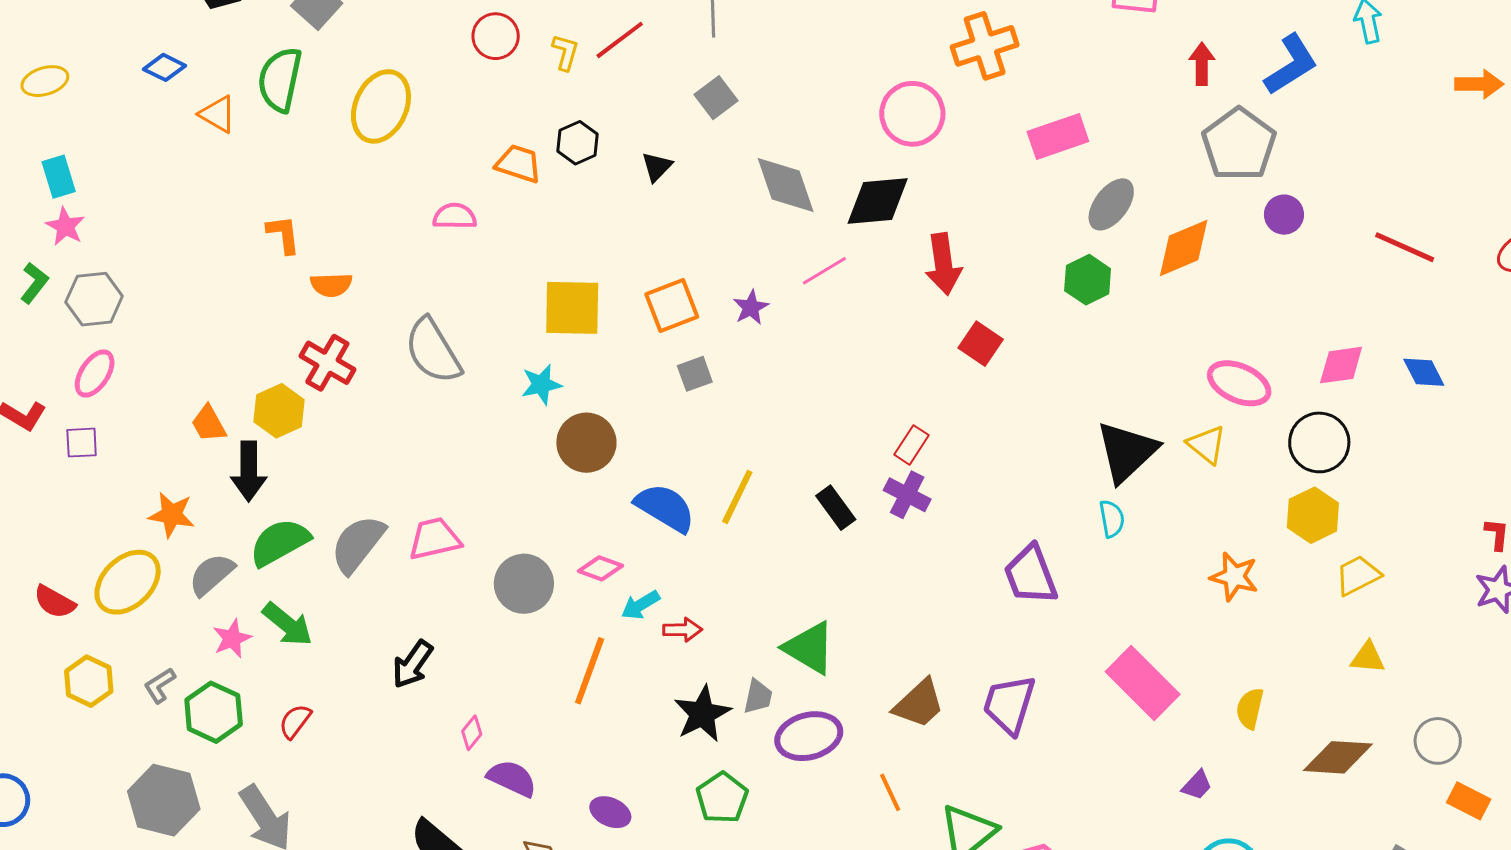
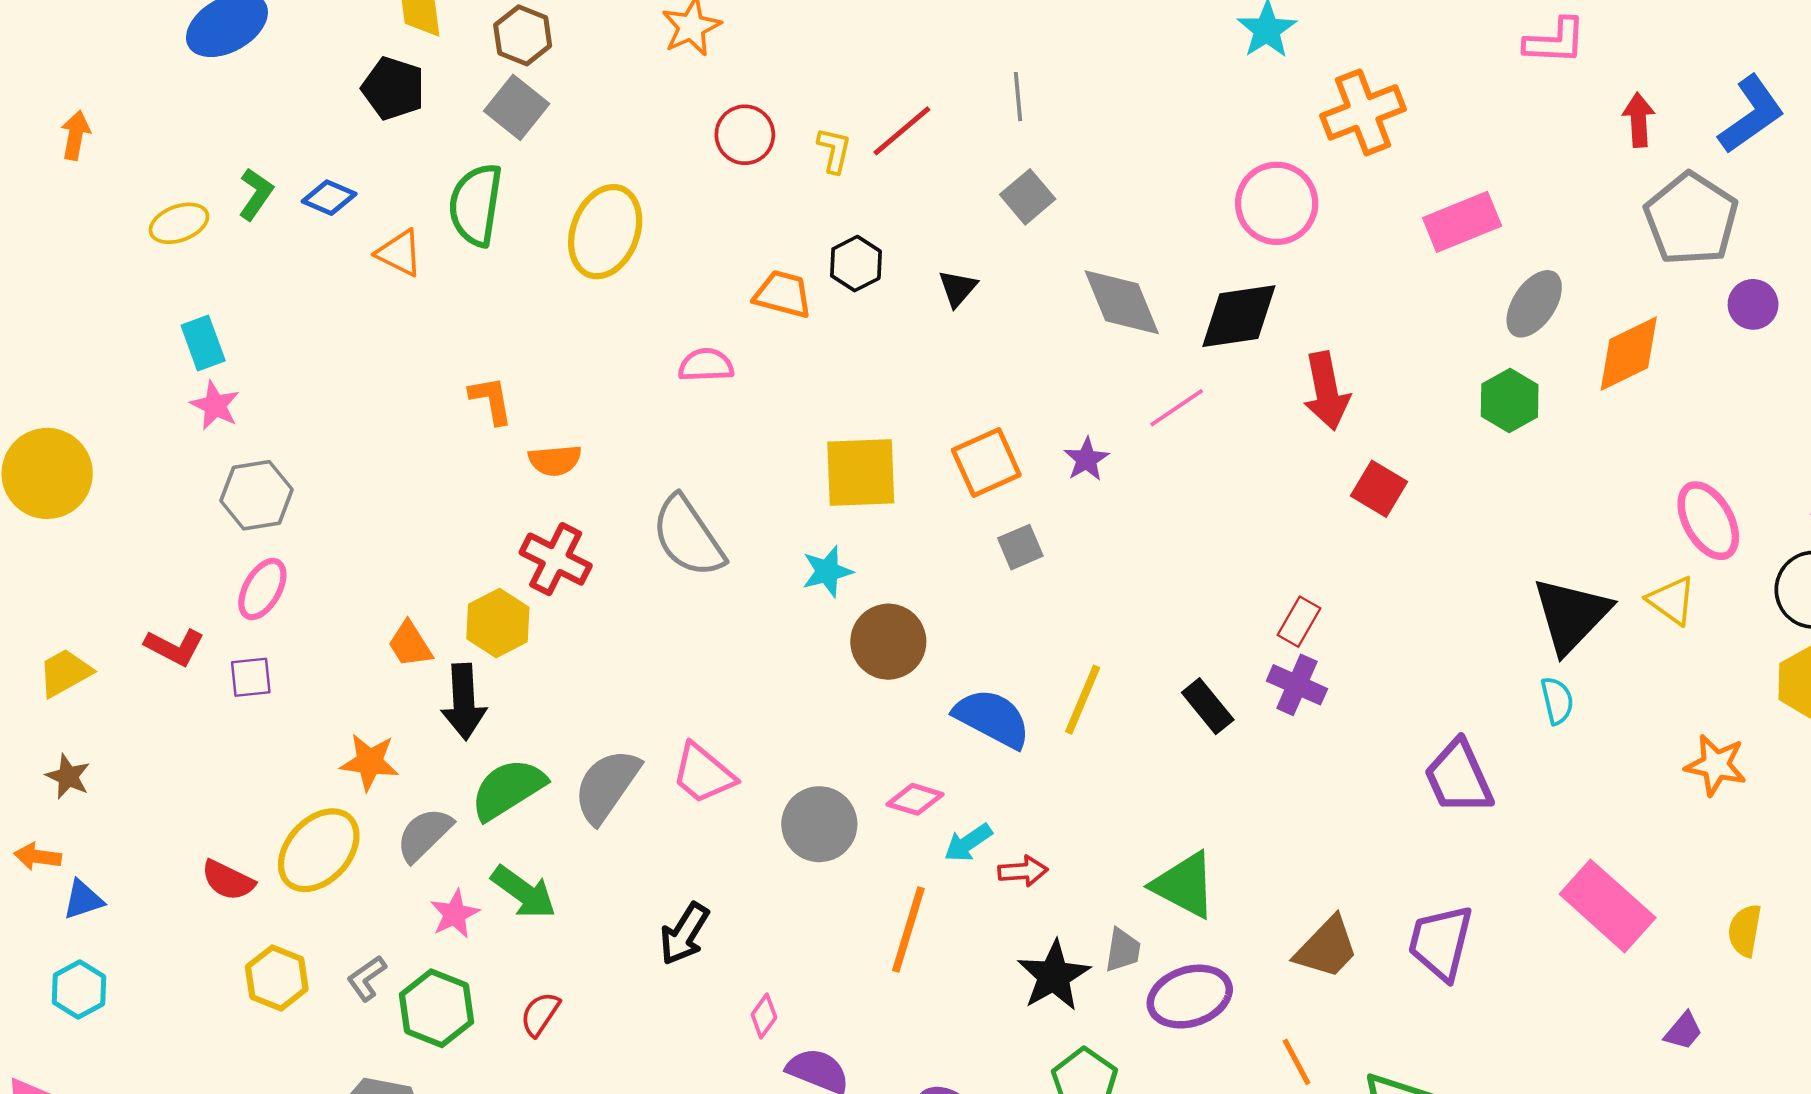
green L-shape: (34, 283) -> (256, 194), moved
pink ellipse: (1239, 383) -> (1708, 521), turned 40
pink trapezoid: (435, 539) -> (703, 774), turned -124

